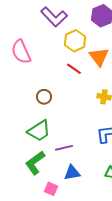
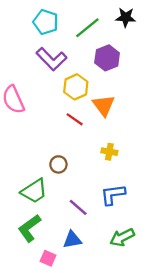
brown circle: (44, 97) -> (58, 164), moved
purple line: (64, 148) -> (78, 207), moved, turned 54

